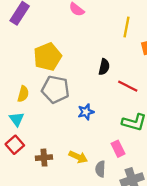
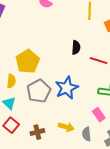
yellow pentagon: (48, 57) -> (28, 61), moved
gray pentagon: (55, 89) -> (39, 91), moved, turned -30
blue star: (86, 112) -> (67, 88), size x1.6

